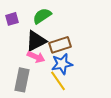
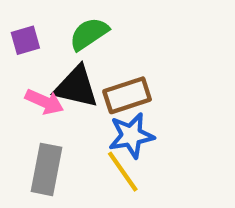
black triangle: (36, 41) -> (76, 87), turned 40
pink arrow: (36, 57) -> (44, 102), moved

